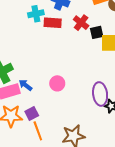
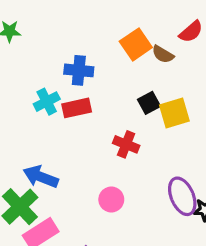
red cross: (81, 23) -> (126, 144), moved
blue arrow: (26, 85) -> (41, 177), moved, size x1.5

